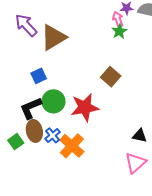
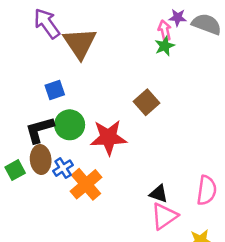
brown triangle: (53, 37) -> (80, 43), turned -40
black triangle: (140, 136) -> (159, 194), moved

